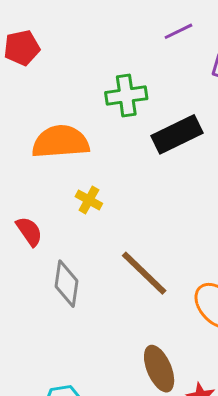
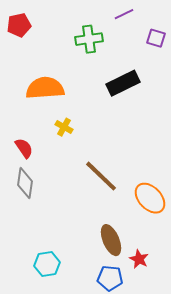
green cross: (126, 96) -> (89, 39), moved
gray diamond: (67, 284) -> (25, 183), moved

